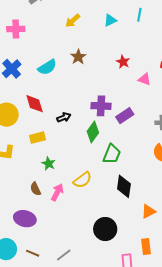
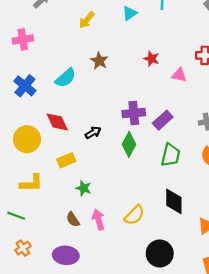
green trapezoid: (112, 154) -> (171, 155), moved
yellow semicircle: (82, 180) -> (134, 215), moved
pink arrow: (57, 192) -> (98, 220), turned -36

